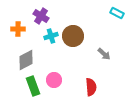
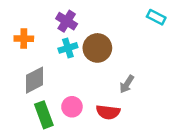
purple cross: (41, 16) -> (67, 21), moved
gray arrow: (104, 54) -> (127, 84), moved, turned 80
red semicircle: (91, 87) -> (108, 112), moved, turned 102

